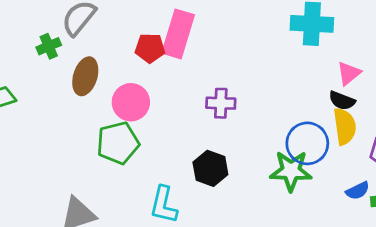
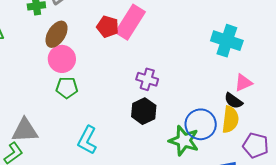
pink circle: (131, 102) -> (62, 59), moved
green pentagon: (118, 143) -> (67, 88), size x0.7
black hexagon: (210, 168) -> (144, 111), moved

